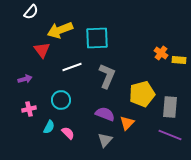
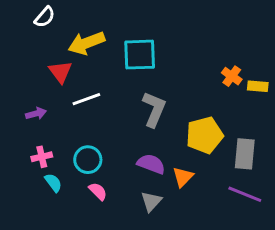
white line: (72, 67) -> (86, 99), moved
cyan circle: (61, 100) -> (88, 160), moved
cyan semicircle: (49, 127) -> (53, 183), moved, turned -64

